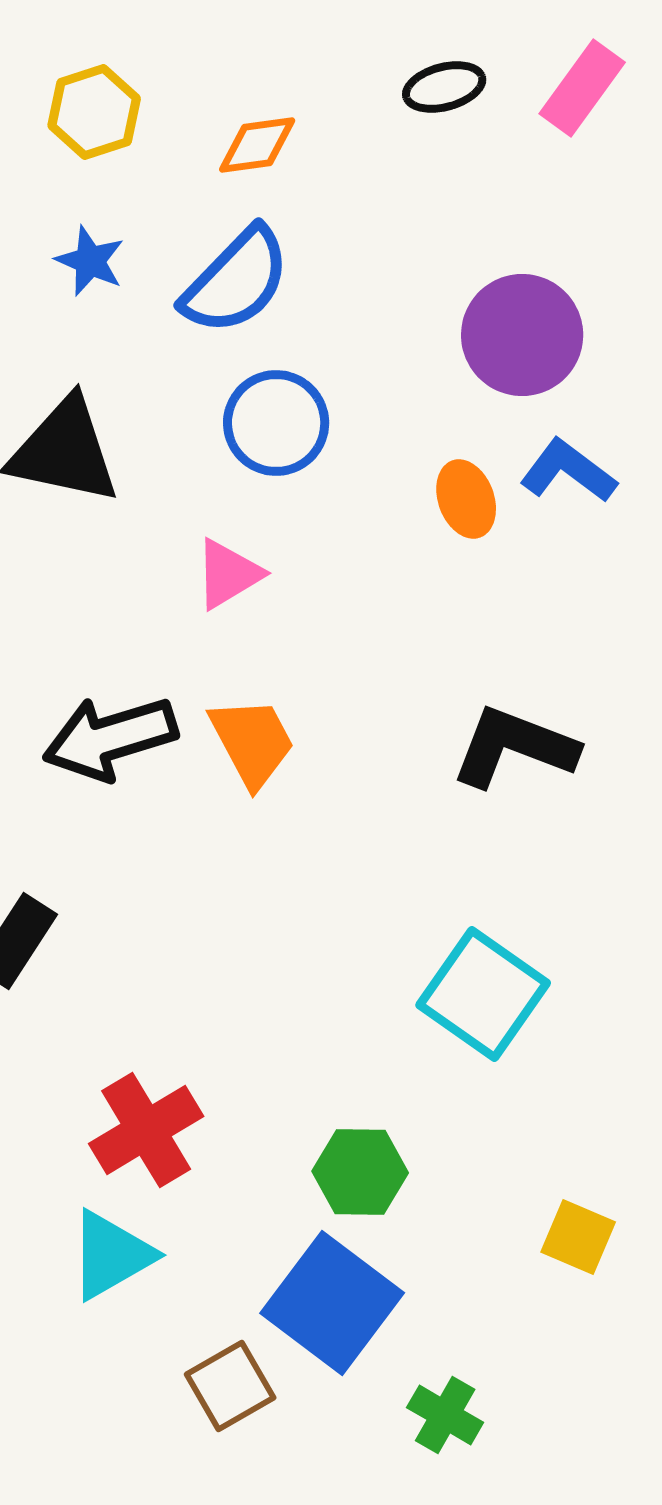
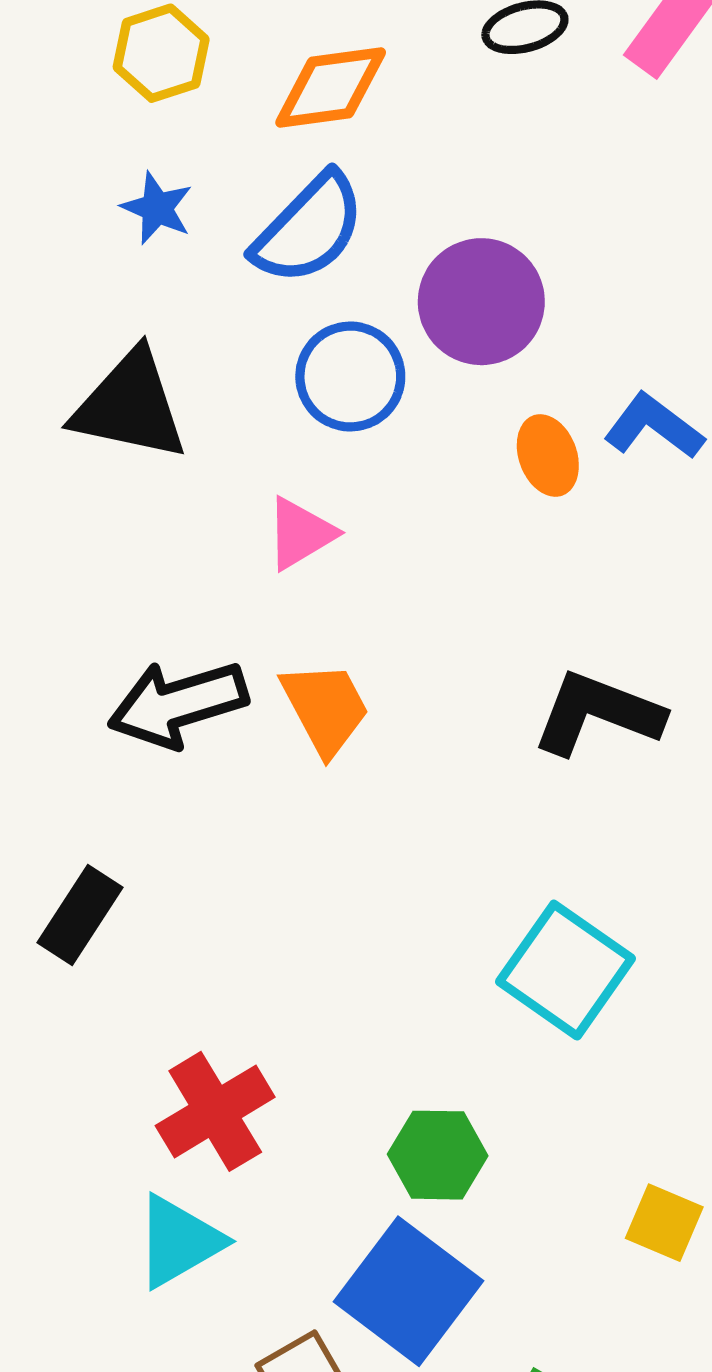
orange diamond: (257, 145) -> (331, 88), size x1.4
purple circle: (522, 335) -> (481, 302), moved

